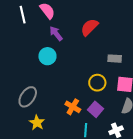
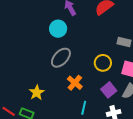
gray ellipse: (28, 97) -> (61, 58), moved
purple square: (95, 109) -> (109, 90), moved

